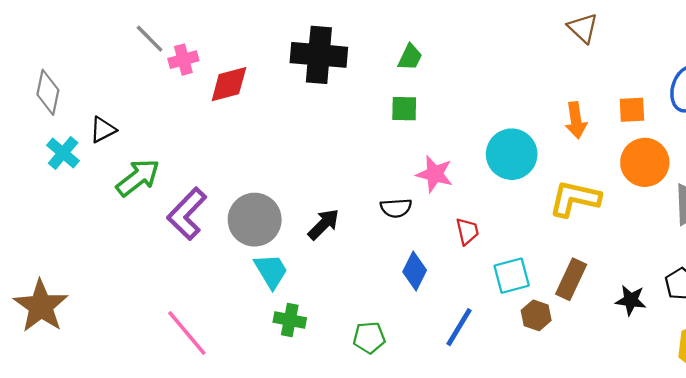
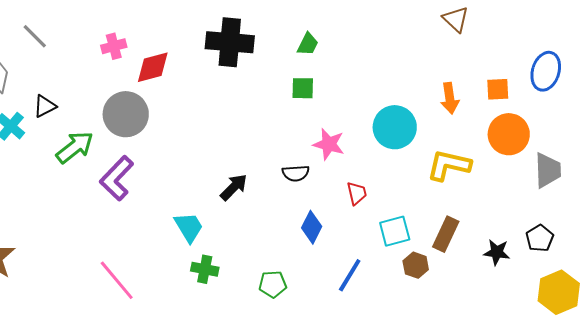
gray line: (150, 39) -> (35, 36), moved
gray circle: (255, 220) -> (126, 114), moved

